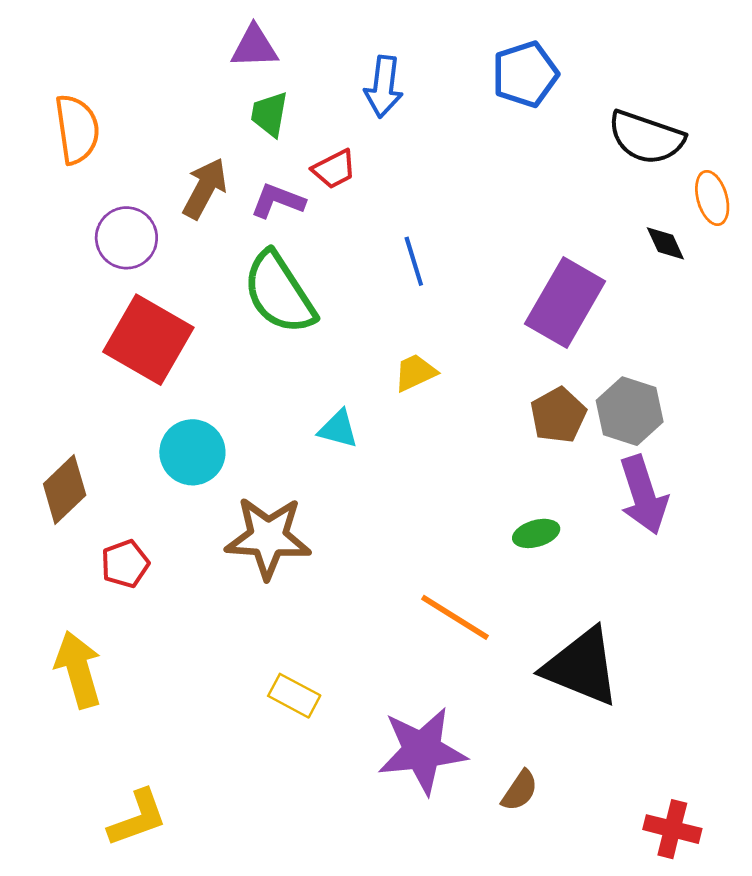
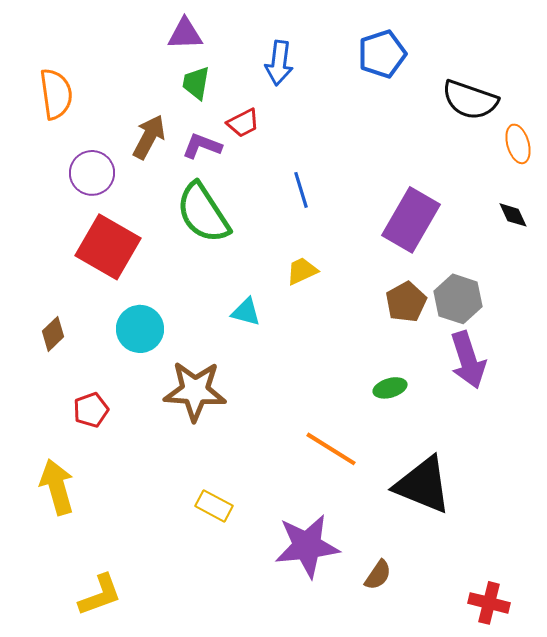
black diamond: (665, 243) -> (513, 215), moved
brown diamond: (65, 489) -> (53, 334), moved, size x0.7

